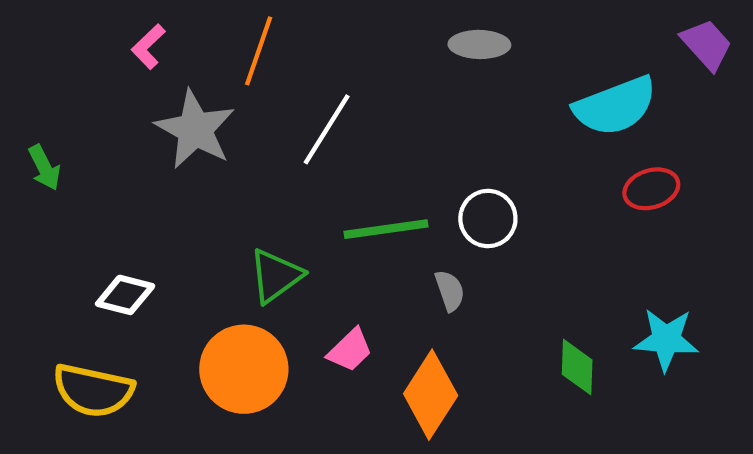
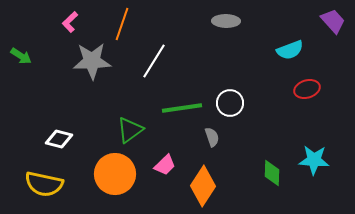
cyan semicircle: (615, 106) -> (290, 50), size x0.7
gray star: (195, 129) -> (92, 61), turned -30
green arrow: (44, 168) -> (21, 56), moved, turned -30

